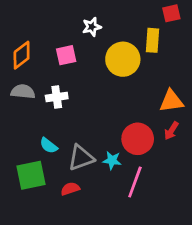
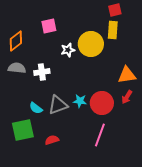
red square: (171, 13) -> (115, 10), moved
white star: (92, 27) -> (68, 50), moved
pink square: (66, 55) -> (49, 26), moved
gray triangle: (81, 158) -> (58, 105), moved
cyan star: (112, 160) -> (80, 101), moved

